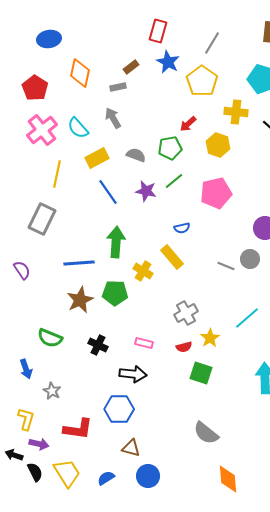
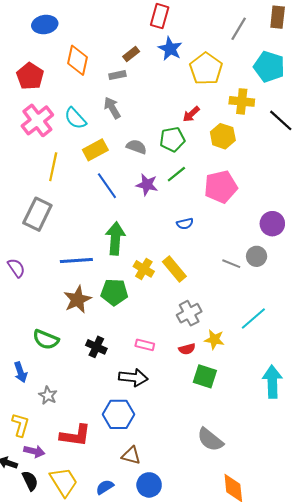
gray line: (212, 43) -> (239, 29), moved
yellow rectangle: (172, 257) -> (174, 269), moved
yellow star: (210, 338) -> (214, 340), turned -30

